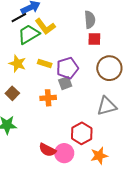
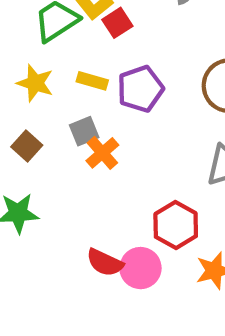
red square: (94, 39) -> (117, 23), moved, turned -32
gray square: (65, 83) -> (84, 131), moved
orange cross: (48, 98) -> (102, 153), turned -35

